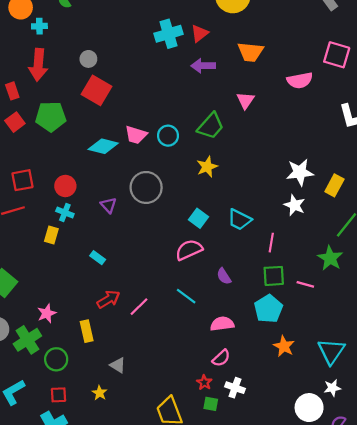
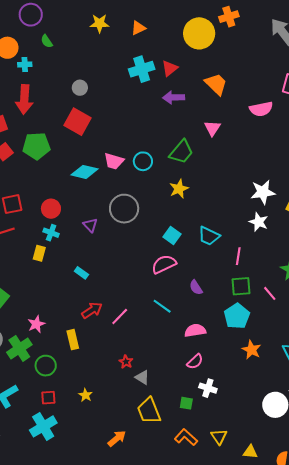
orange trapezoid: (250, 52) -> (216, 84), turned -140
gray circle: (88, 59) -> (80, 88), moved
pink line: (305, 284) -> (270, 293), turned 35
gray triangle: (118, 365) -> (142, 377), moved
red star: (204, 382) -> (126, 362), moved

